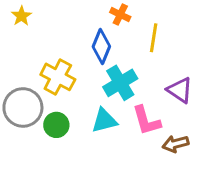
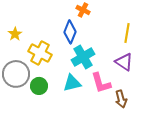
yellow star: (21, 16) -> (15, 34), moved
yellow line: (154, 38) -> (127, 33), moved
brown arrow: (175, 144) -> (121, 99), turned -90

